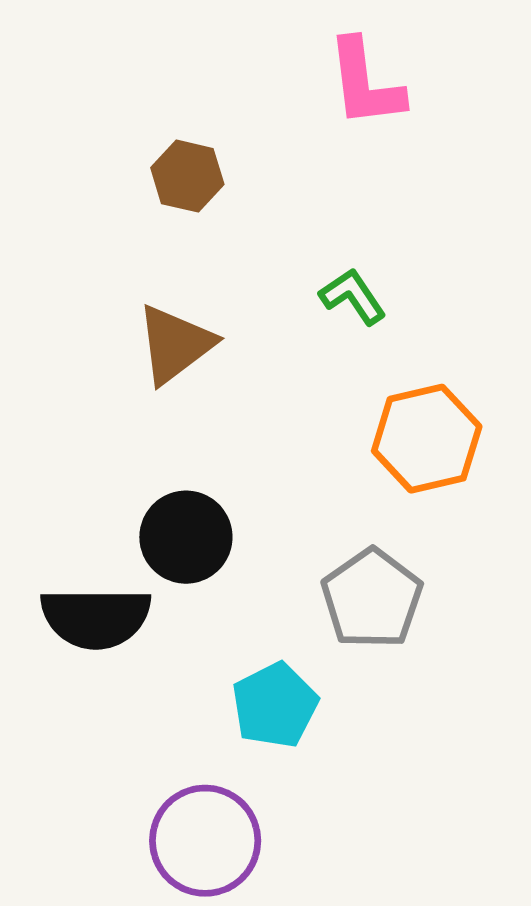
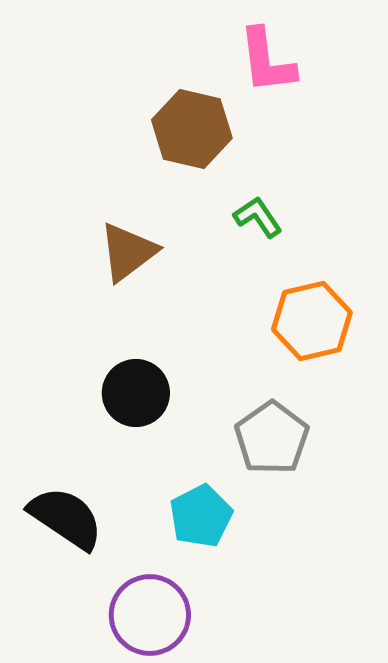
brown hexagon: (187, 176) -> (192, 129), moved, size x1.5
black semicircle: (96, 618) -> (66, 518), moved, turned -146

